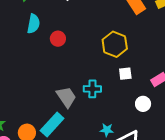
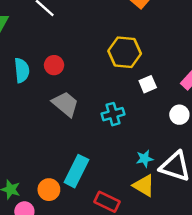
cyan semicircle: (33, 24) -> (22, 70), moved
gray trapezoid: (66, 97) -> (65, 104), moved

